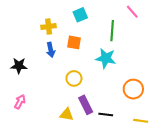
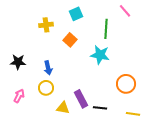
orange square: (74, 42) -> (70, 40), turned 32
blue arrow: (51, 50) -> (48, 68), moved
yellow circle: (74, 78) -> (46, 88), moved

